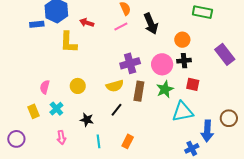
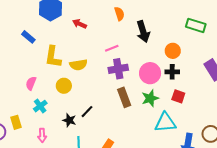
blue rectangle: (37, 24) -> (28, 37), moved, turned 40
pink line: (121, 27) -> (112, 48), moved
yellow L-shape: (68, 42) -> (53, 57), moved
yellow semicircle: (115, 86) -> (78, 65), moved
brown rectangle: (139, 91) -> (124, 97), turned -36
black line: (117, 110) -> (87, 112), moved
yellow rectangle: (34, 111) -> (16, 122), moved

